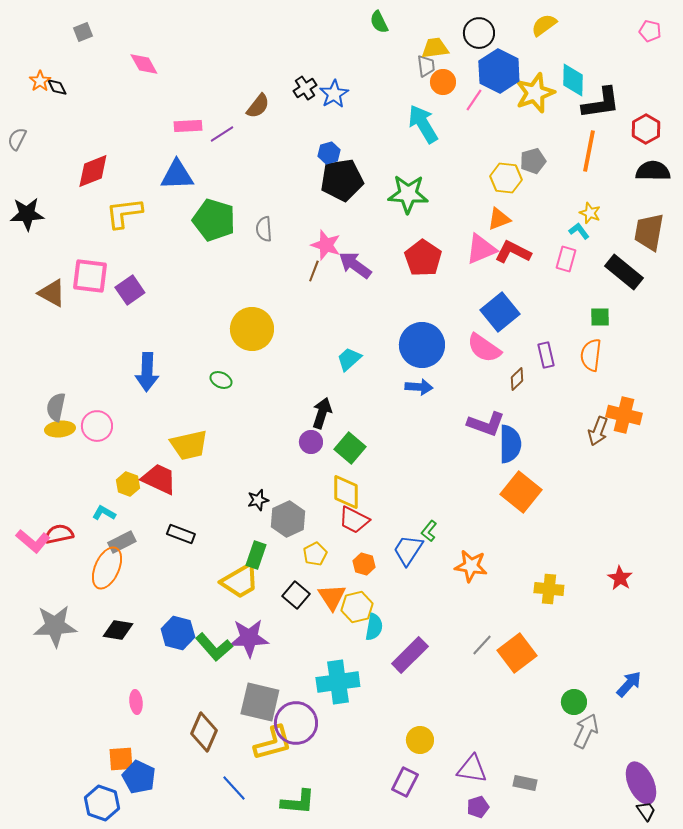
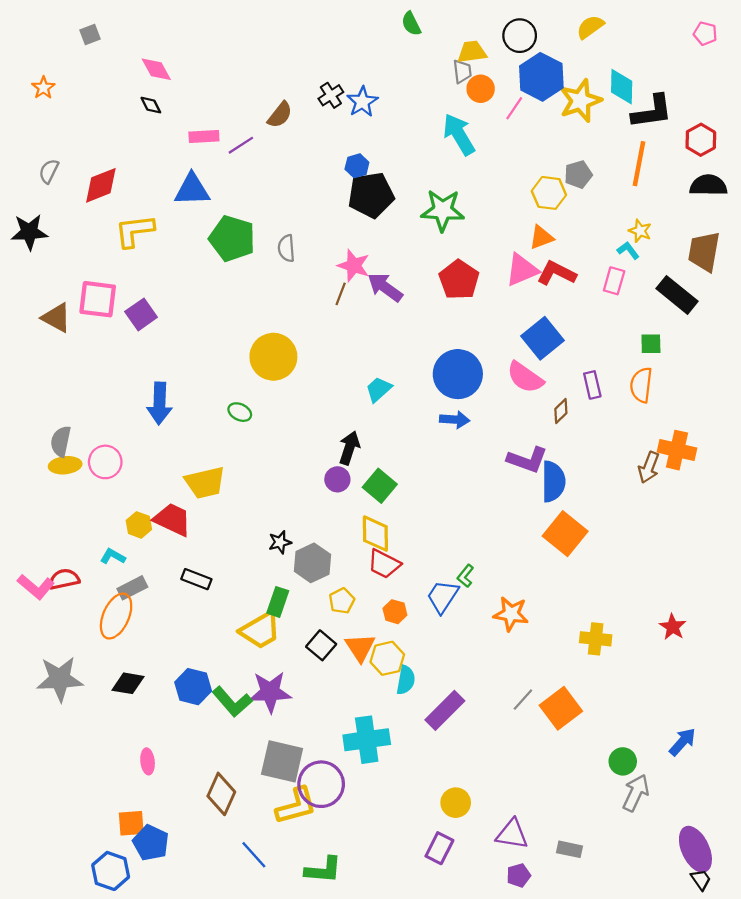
black diamond: (57, 87) -> (151, 105), moved
gray semicircle: (17, 139) -> (49, 171), moved

